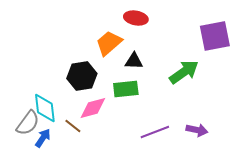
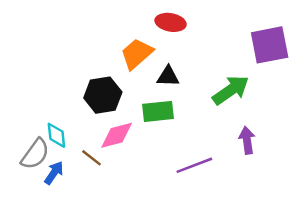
cyan diamond: (45, 108) -> (56, 135), size x0.7
purple arrow: (197, 130) -> (247, 140), moved, turned -110

